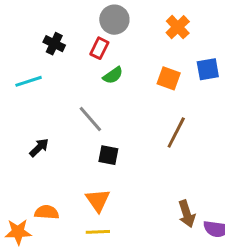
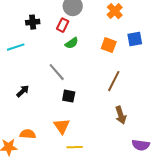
black cross: (54, 44) -> (33, 22), turned -32
brown arrow: (187, 214) -> (121, 115), moved
yellow line: (98, 232) -> (75, 147), moved

